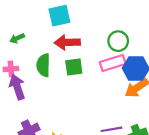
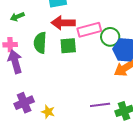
green circle: (118, 41) -> (110, 37), moved
pink rectangle: (113, 63) -> (89, 30), moved

